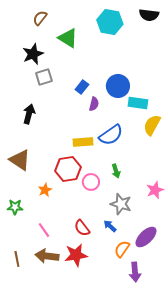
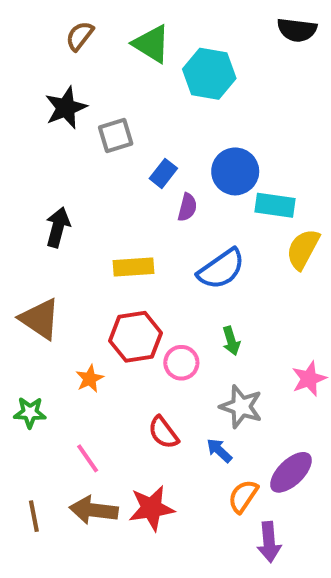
cyan hexagon: (110, 22) -> (209, 74), moved
green triangle: (68, 38) -> (151, 44), moved
gray square: (44, 77) -> (116, 136), moved
yellow rectangle: (83, 142) -> (134, 267), moved
red semicircle: (82, 228) -> (163, 432), moved

